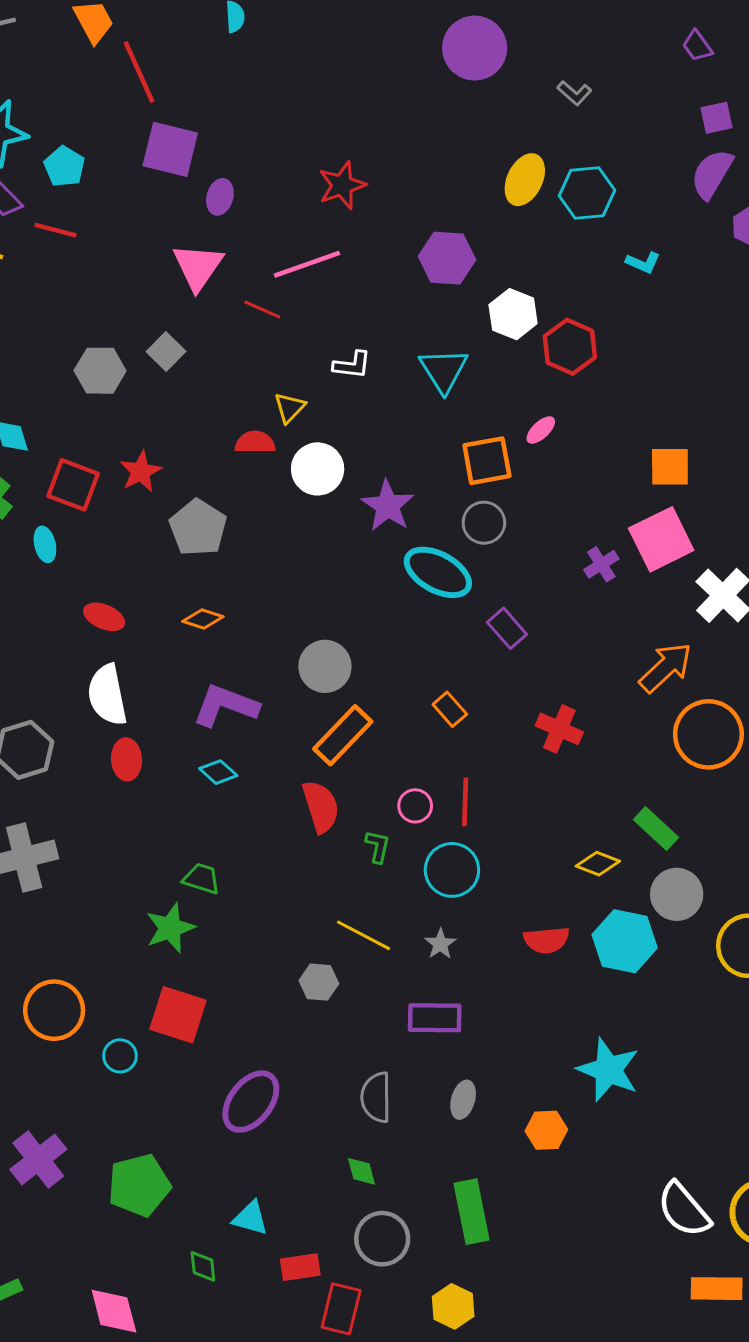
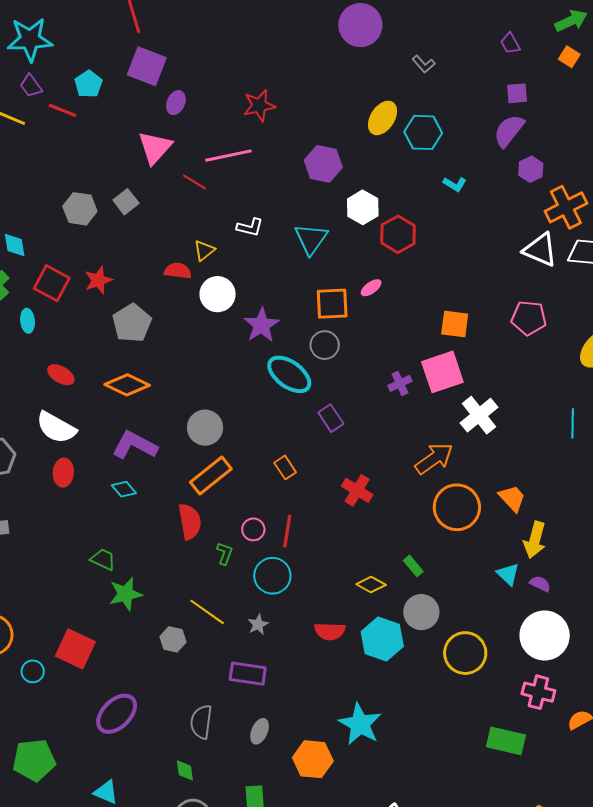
cyan pentagon: (64, 167) -> (88, 84), moved
orange diamond: (203, 619) -> (127, 385), size x1.6
white semicircle: (107, 695) -> (56, 428), turned -57
green rectangle: (656, 828) -> (413, 566), size x0.7
green star: (170, 928) -> (126, 594), moved
orange hexagon: (546, 1130) -> (313, 759), size x1.4

